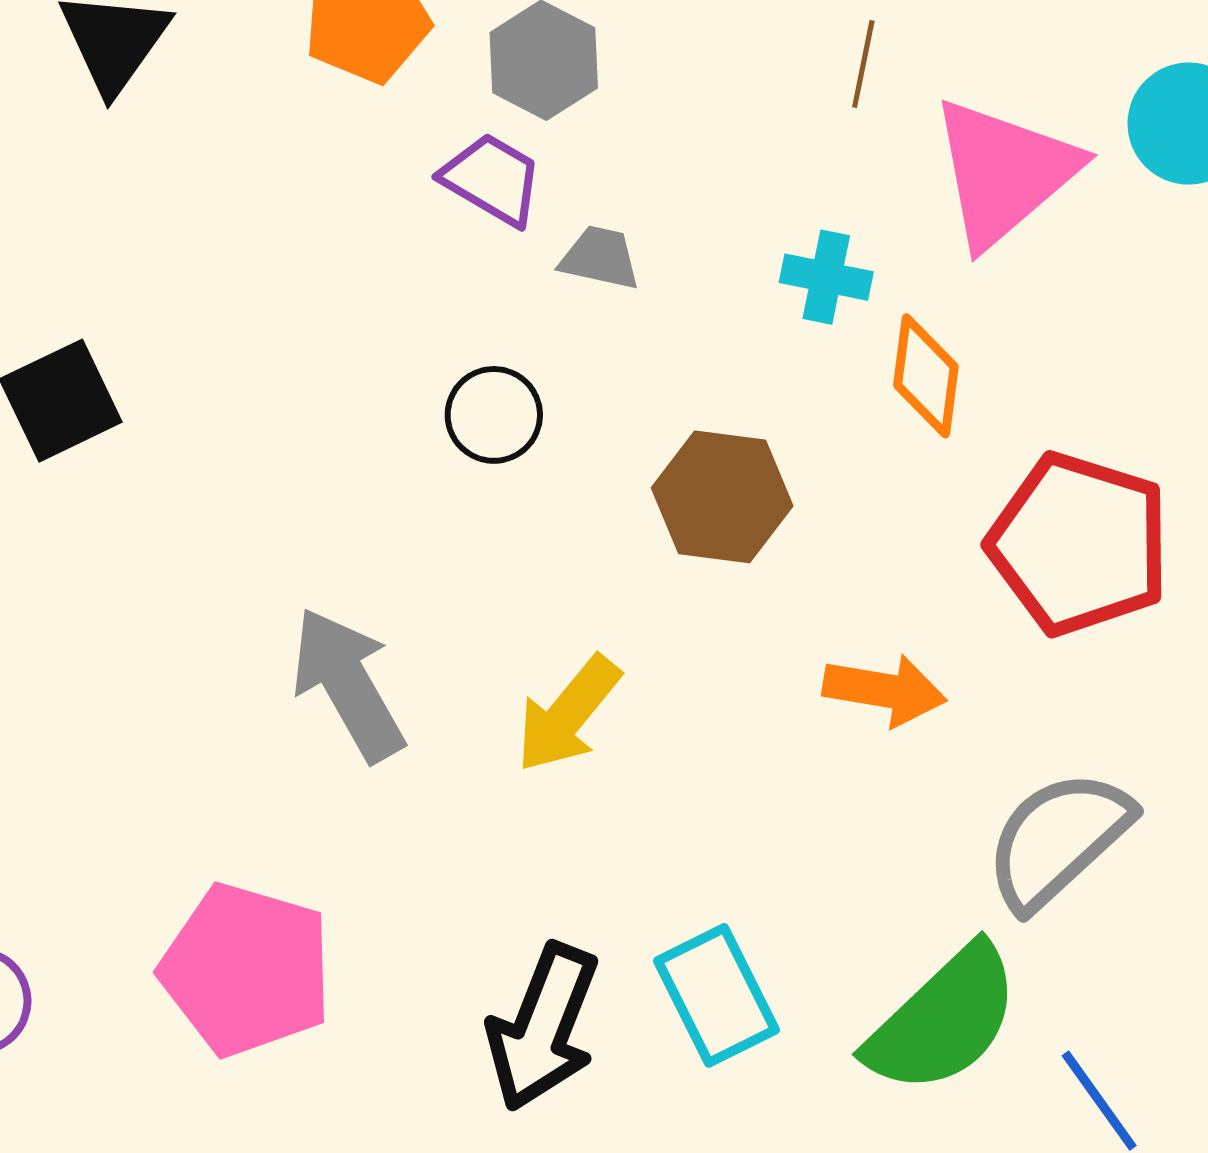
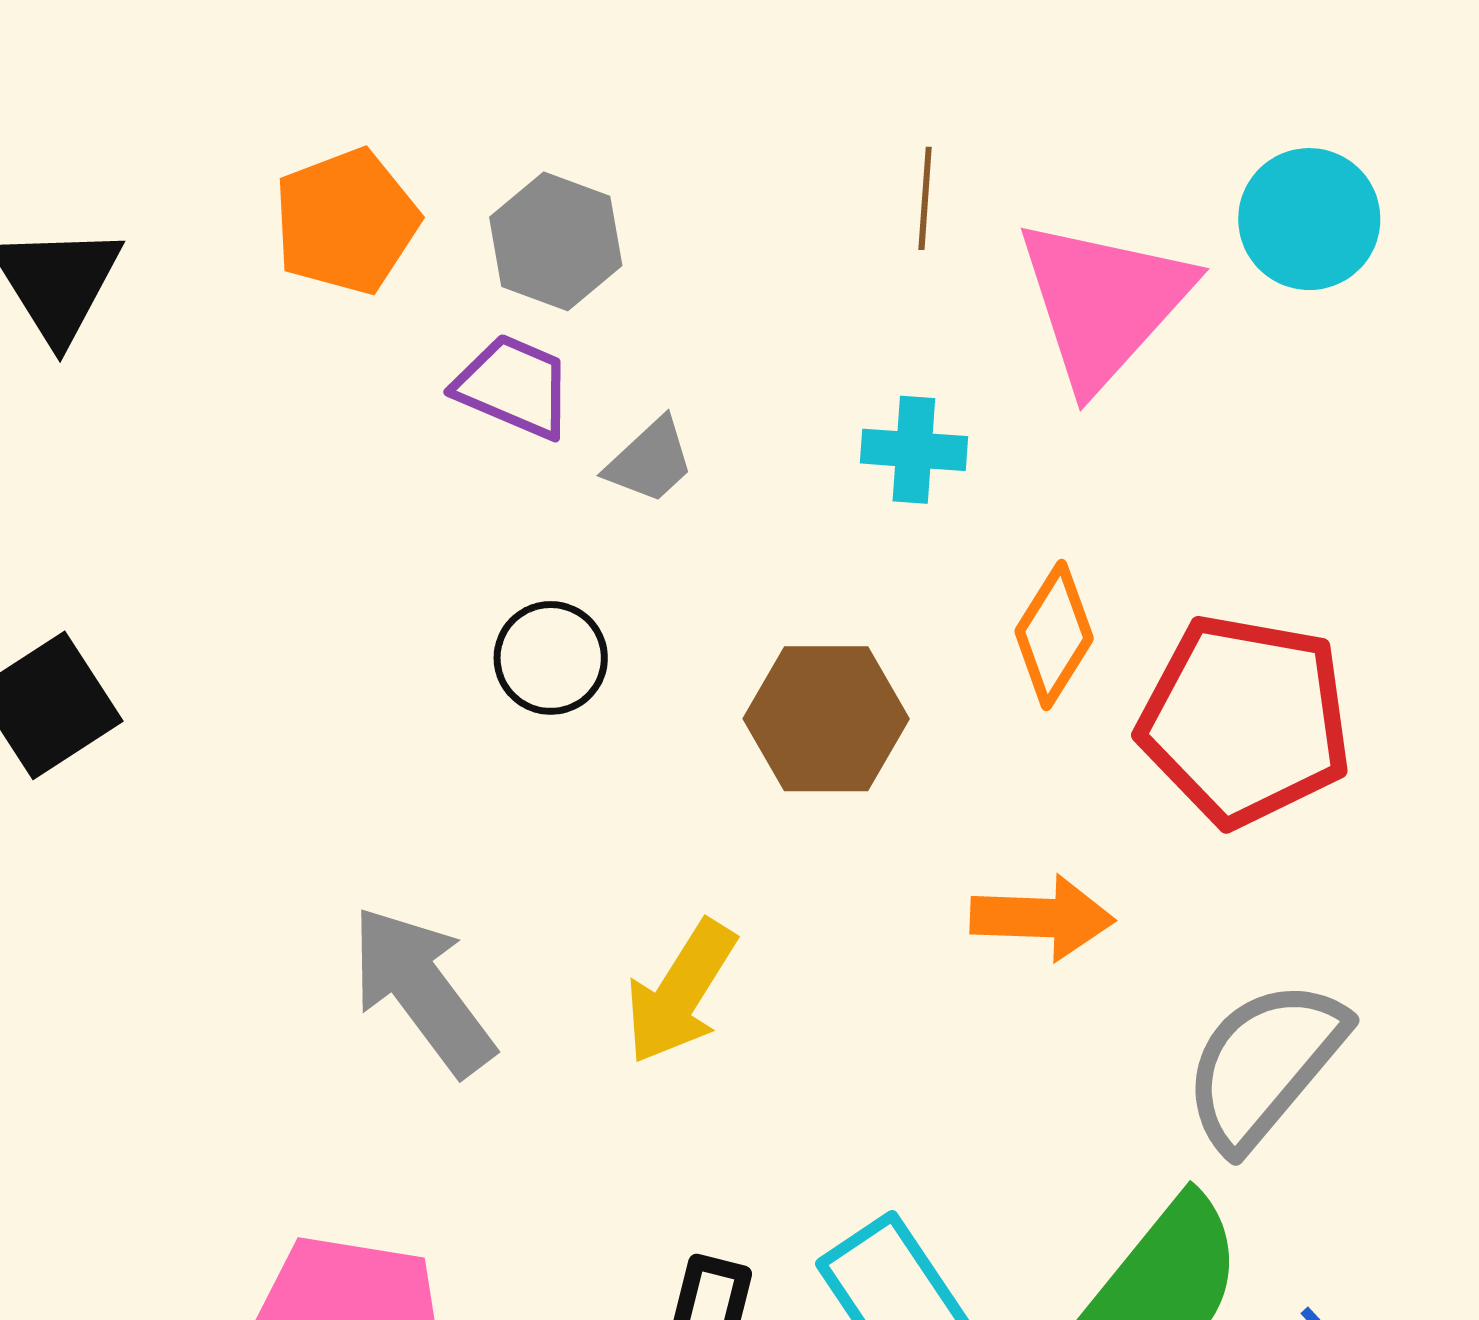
gray trapezoid: (600, 258) -> (650, 461), turned 132
orange diamond: (926, 376) -> (1054, 635), moved, turned 32

